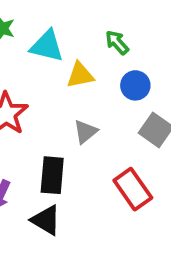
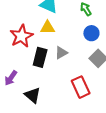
yellow triangle: (80, 75) -> (48, 28), moved
black rectangle: (52, 175) -> (40, 57), moved

